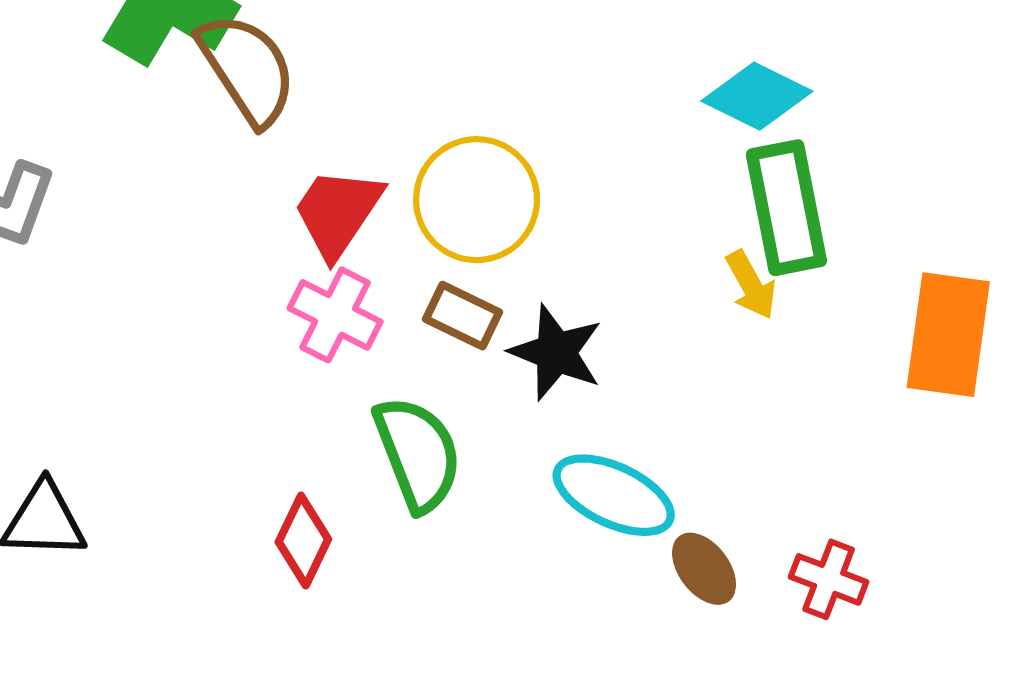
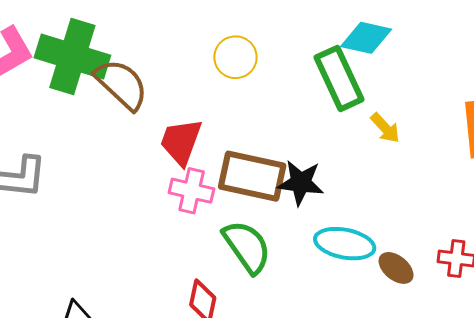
yellow circle: (477, 200) -> (235, 57), moved, size x0.7
green rectangle: (786, 208) -> (339, 78), moved
brown rectangle: (463, 316) -> (252, 176), size x1.8

